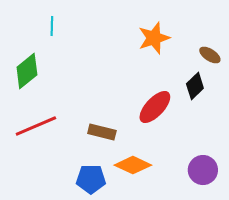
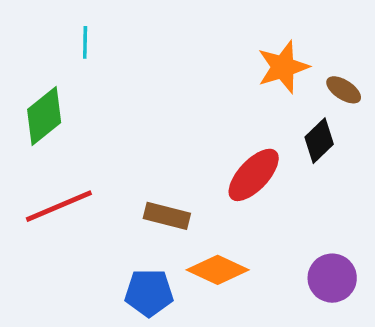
orange star: (154, 38) -> (283, 67), moved

